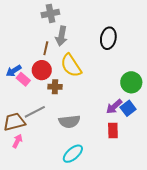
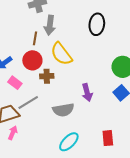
pink rectangle: (23, 79) -> (15, 83), moved
purple arrow: (114, 107) -> (87, 92), moved, turned -60
red rectangle: (113, 131) -> (108, 138), moved

